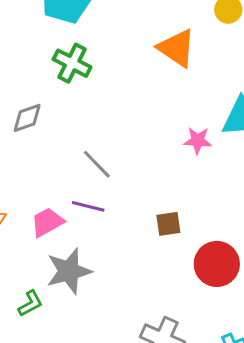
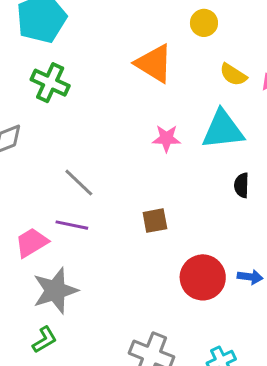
pink star: (198, 140) -> (166, 138), moved
brown square: (168, 224) -> (155, 221), moved
green L-shape: (30, 304) -> (45, 340), moved

